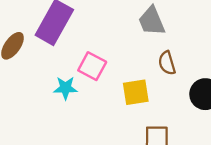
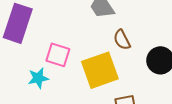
yellow square: (136, 92) -> (100, 70), size x1.5

